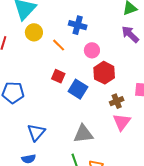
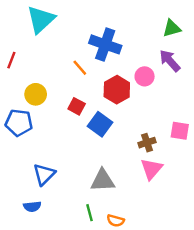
blue cross: (78, 25) -> (105, 44), size x1.4
yellow circle: (34, 32) -> (36, 94), moved
pink circle: (92, 50) -> (145, 76), moved
red hexagon: (104, 73) -> (117, 90), moved

